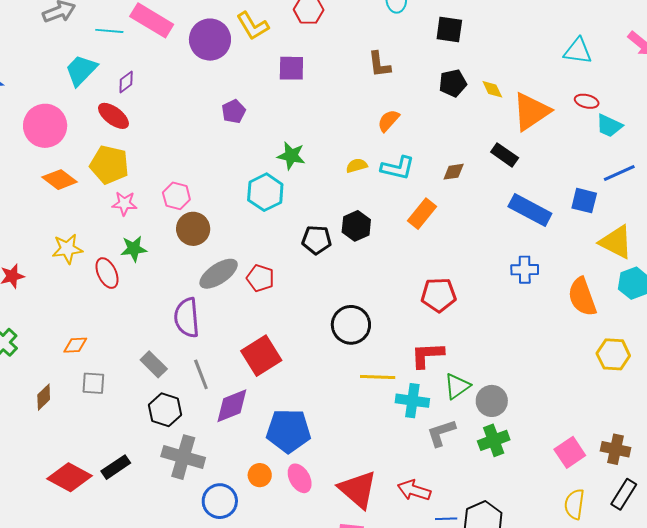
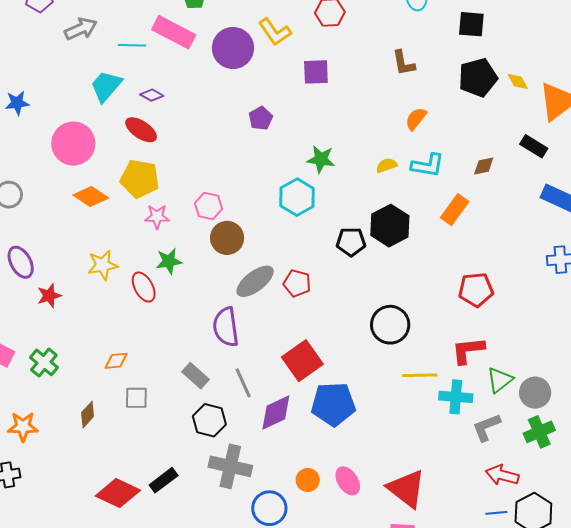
purple diamond: (126, 82) -> (152, 95), turned 70
black pentagon: (453, 83) -> (478, 78), size x1.4
black hexagon: (356, 226) -> (390, 226), size x1.4
blue pentagon: (289, 431) -> (333, 404), moved
red arrow: (414, 490) -> (502, 475), moved

